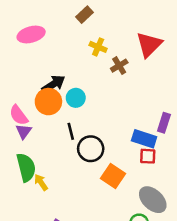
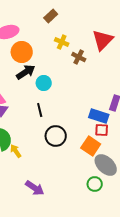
brown cross: (119, 66) -> (79, 57), turned -32
orange circle: (48, 102) -> (22, 52), moved
black circle: (91, 149) -> (56, 136), moved
orange square: (113, 176) -> (91, 146), moved

